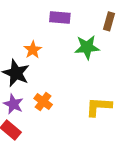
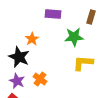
yellow L-shape: (99, 107) -> (83, 63), moved

